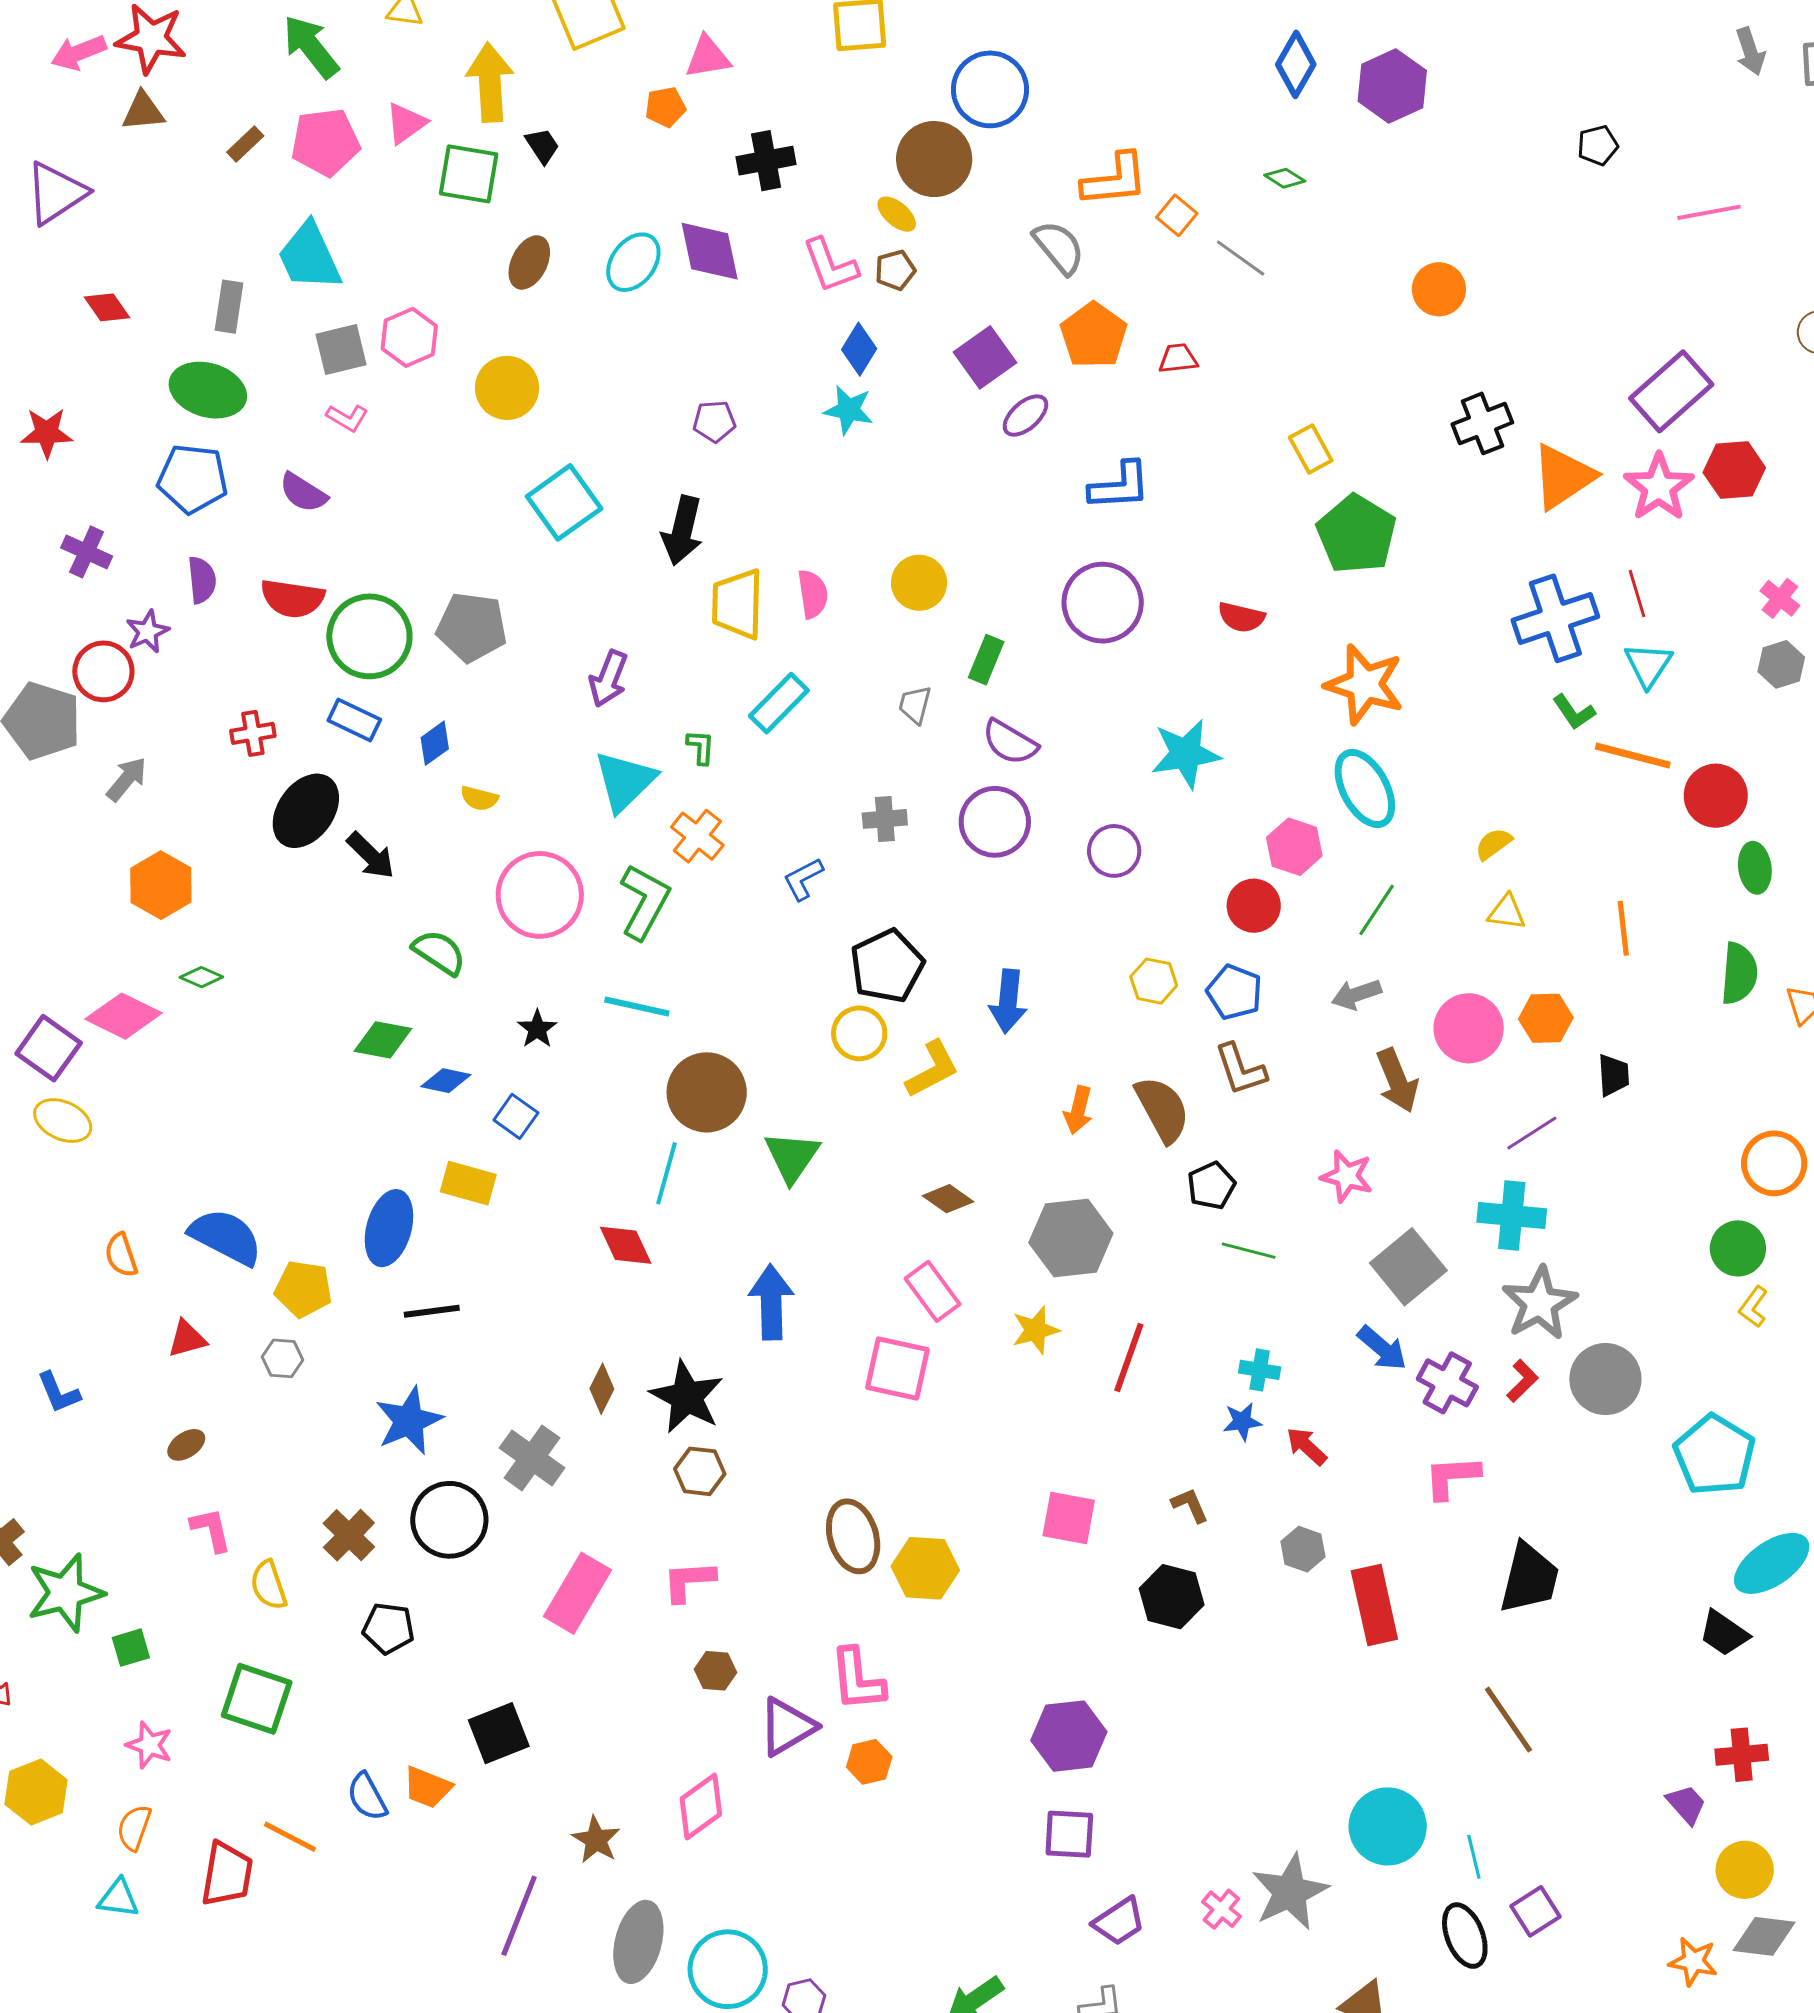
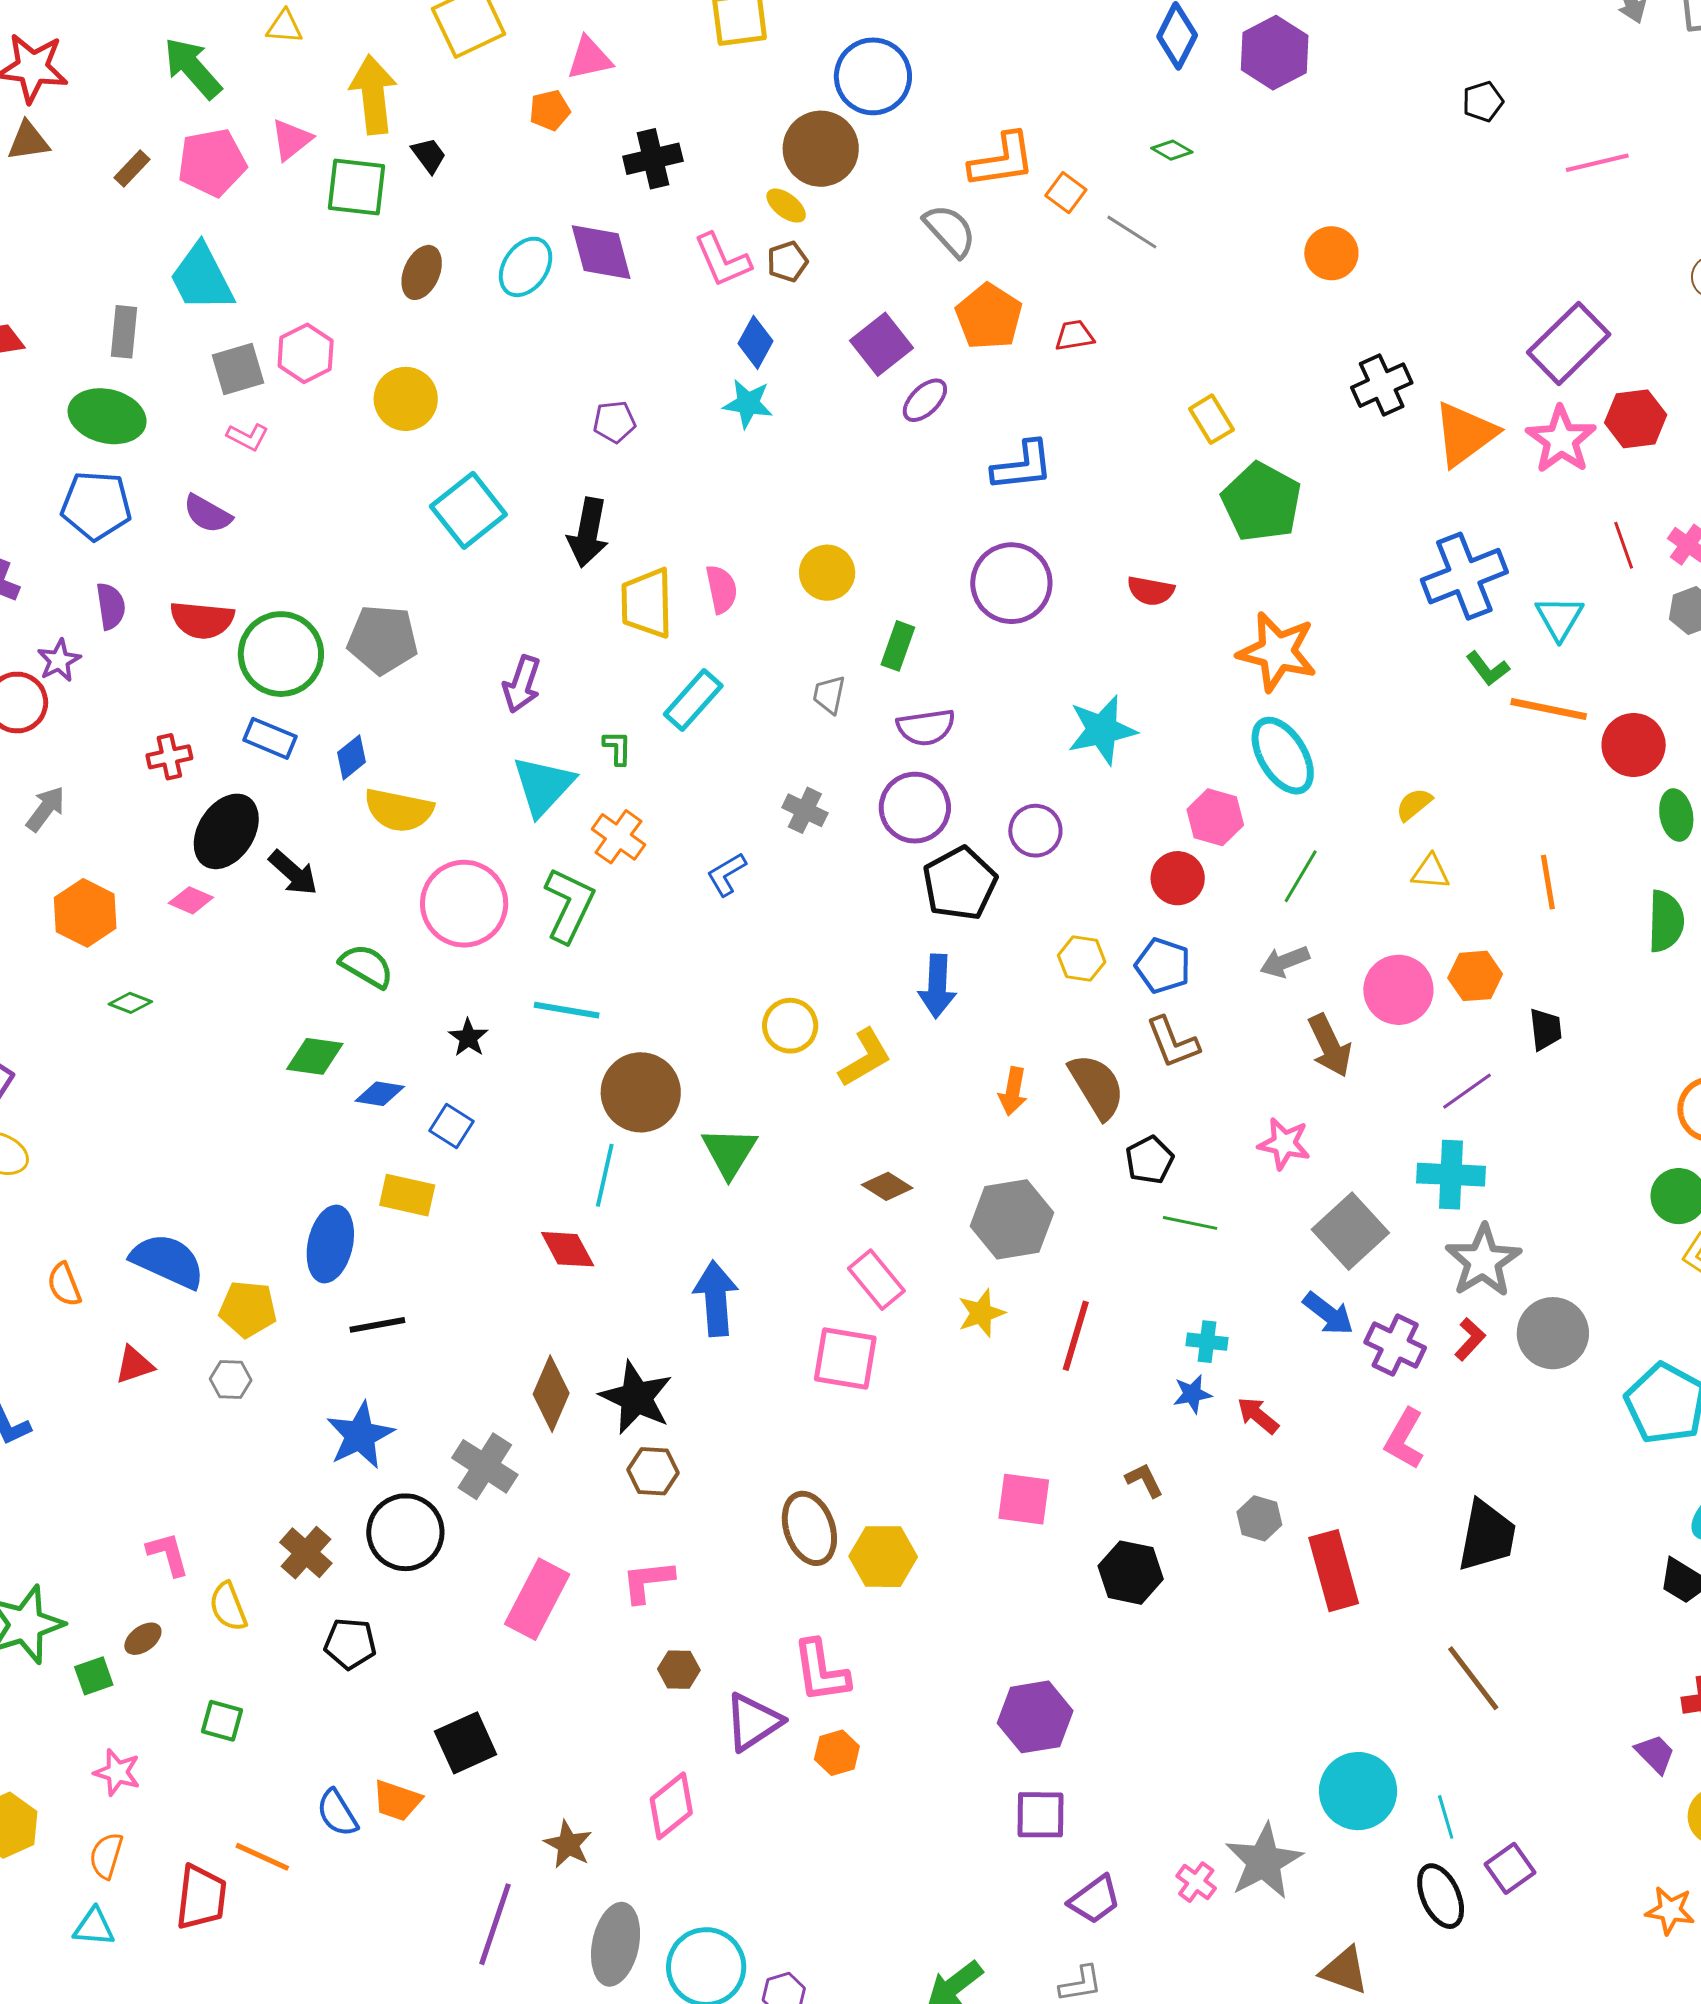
red line: (1637, 594) -> (1624, 545), moved
purple semicircle: (1010, 742) -> (926, 727), turned -36
yellow semicircle: (479, 798) -> (399, 810), size x1.8
gray cross: (885, 819) -> (805, 810), turned 33
black pentagon: (887, 966) -> (960, 884), moved
pink diamond: (123, 1016) -> (191, 900), moved, size x0.6
brown diamond: (602, 1389) -> (551, 1394), size x1.5
brown ellipse: (186, 1445) -> (143, 1639), moved
pink L-shape: (1452, 1477) -> (1404, 1439), turned -54
green square: (257, 1699) -> (222, 1721), size x0.6

